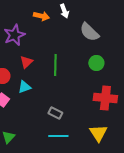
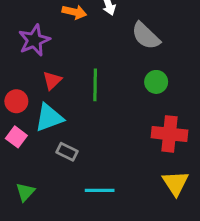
cyan triangle: (24, 87) -> (49, 118), size x1.5
gray rectangle: (55, 113) -> (67, 152), moved
yellow triangle: (98, 133) -> (175, 183), moved

